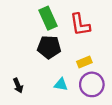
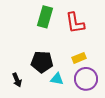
green rectangle: (48, 18) -> (45, 17), turned 40
black pentagon: (49, 47) -> (42, 62), moved

